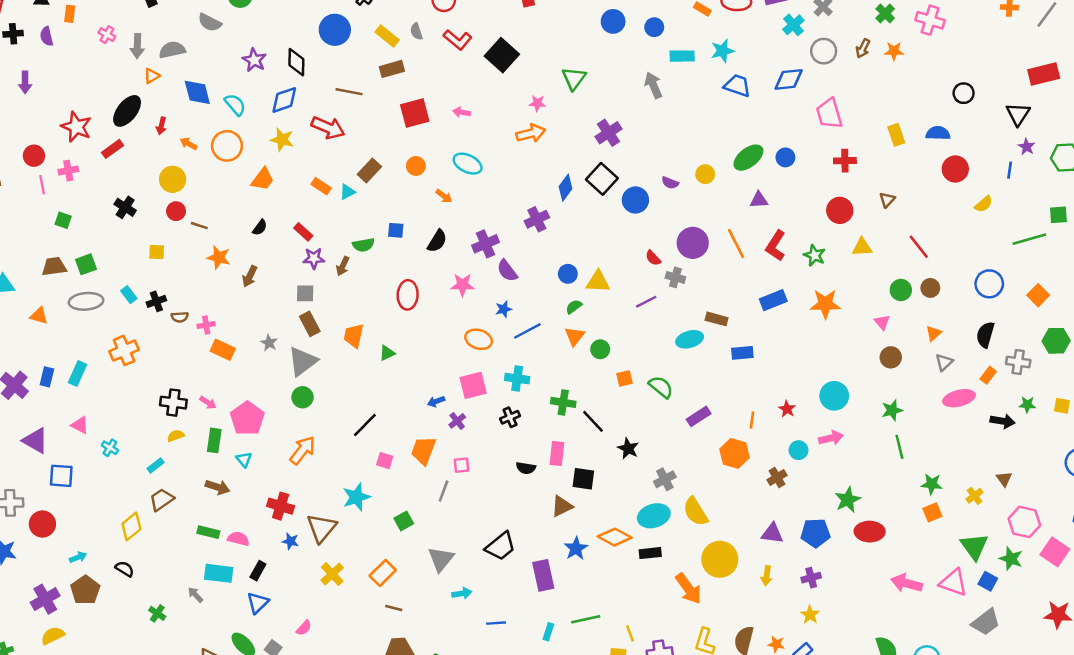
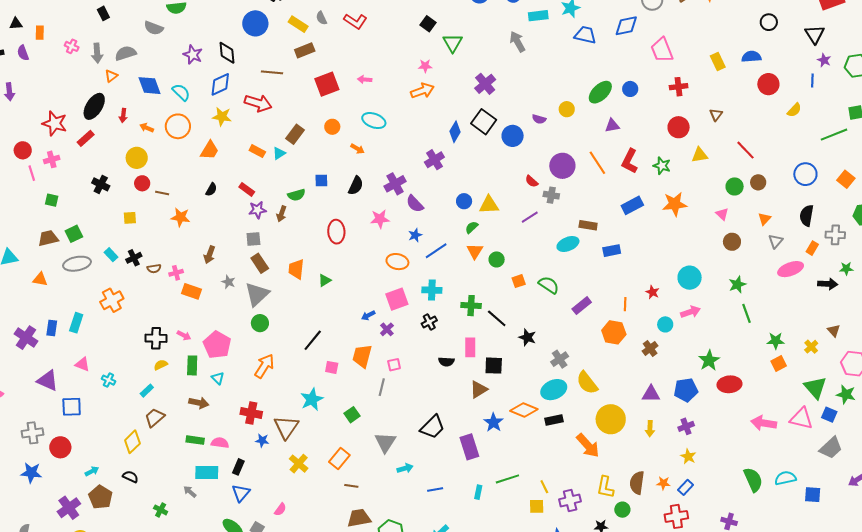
black square: (502, 55) -> (428, 24), moved, size x0.6
brown arrow: (250, 276) -> (209, 255), moved

